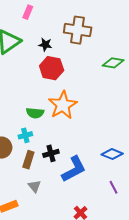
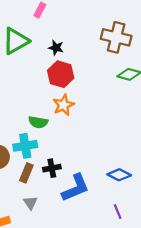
brown cross: (78, 30) -> (116, 37), moved
orange star: (63, 105) -> (63, 105), moved, size x0.7
cyan cross: (25, 135) -> (25, 146), size x1.5

